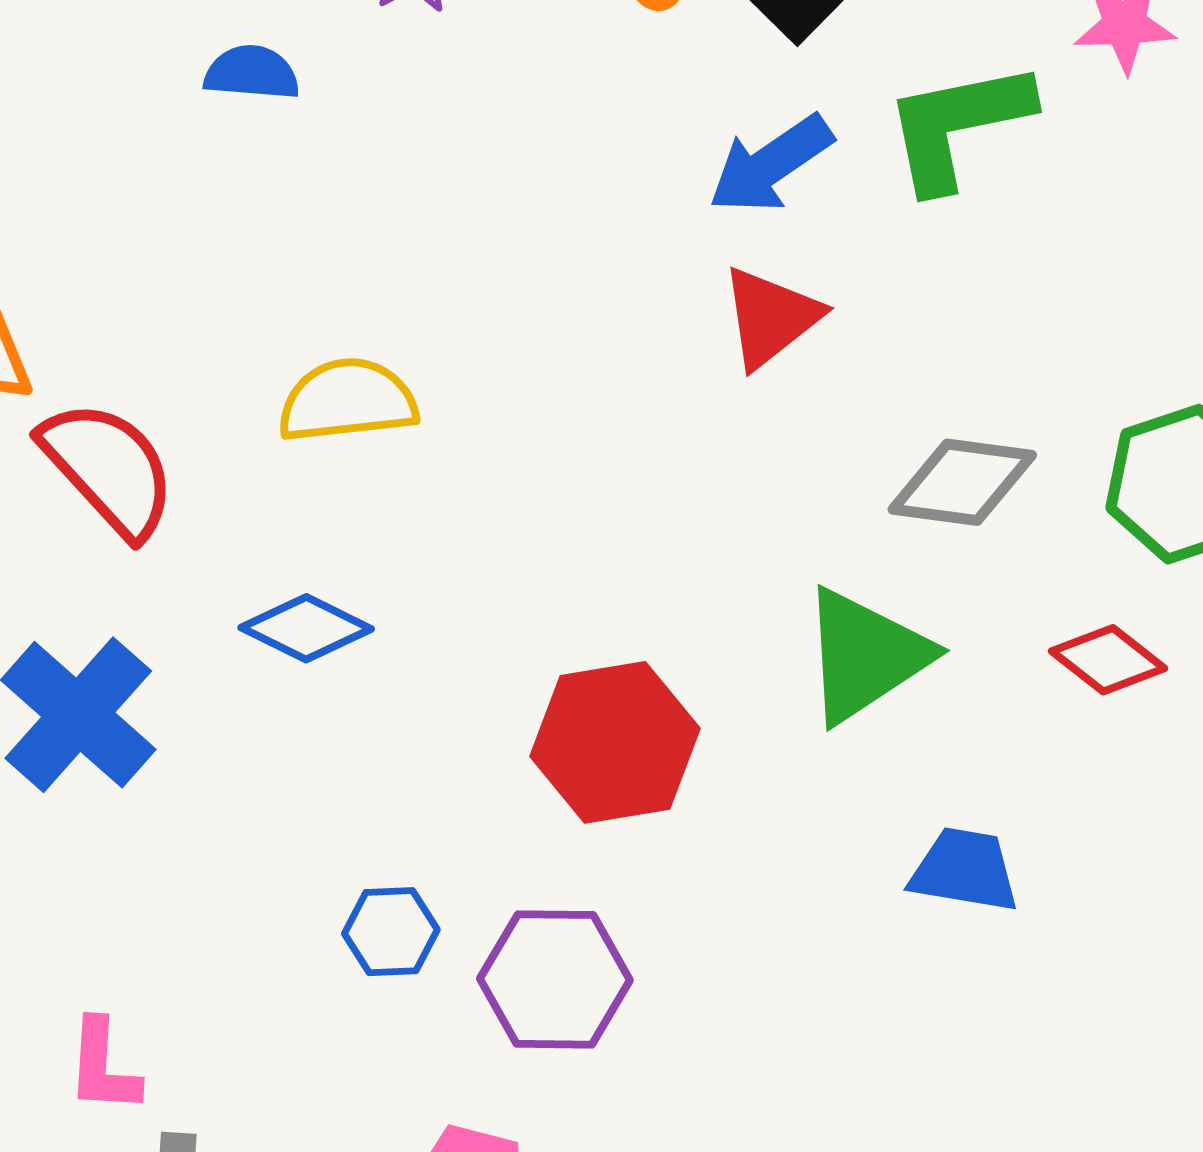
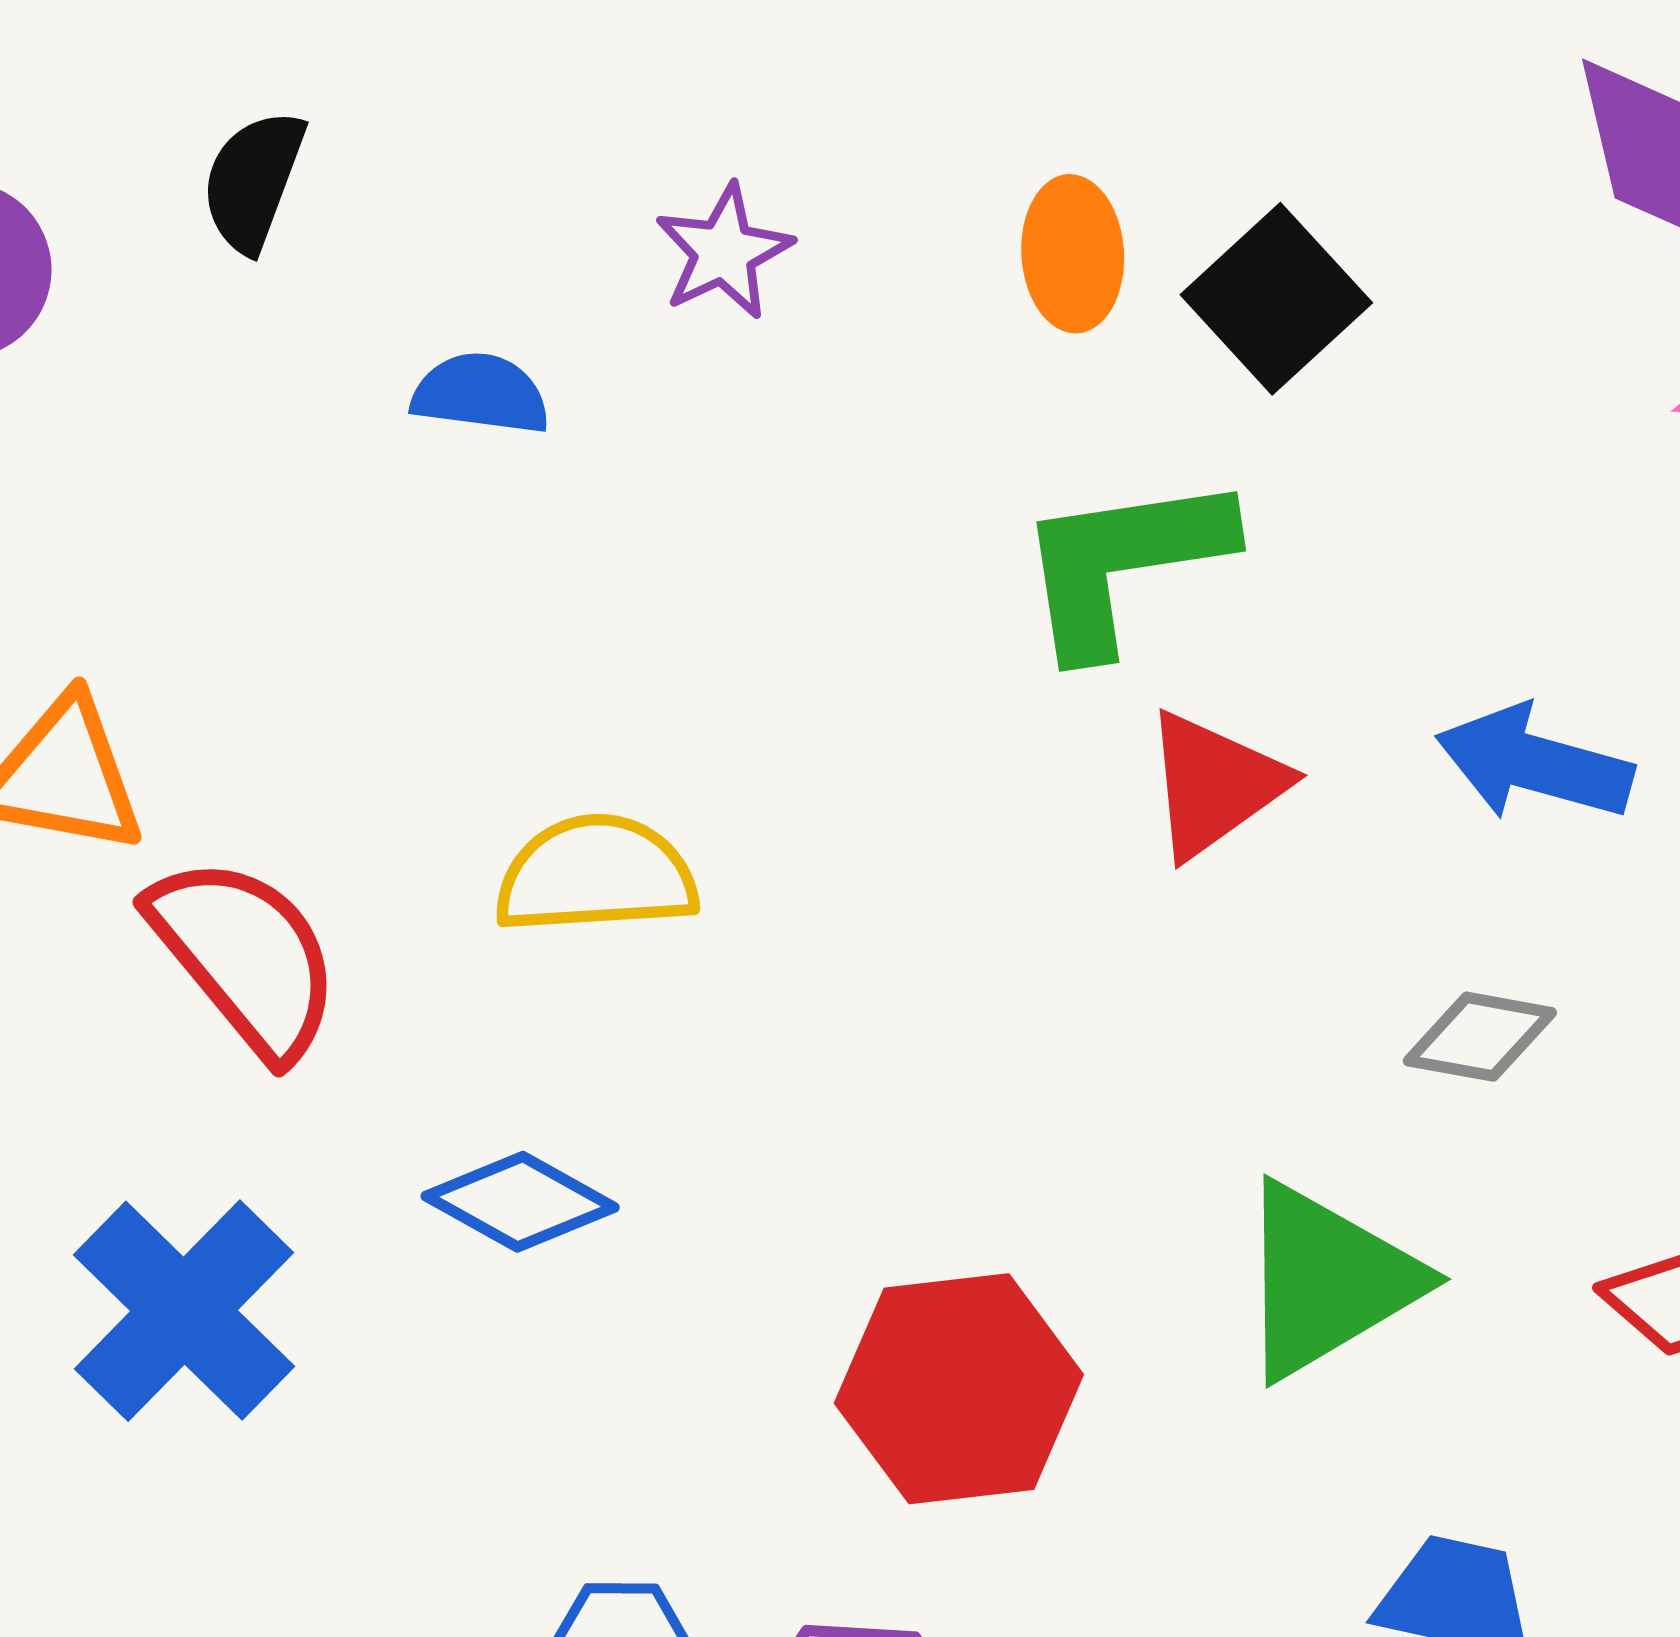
green L-shape: (958, 125) -> (1123, 563), moved
blue arrow: (771, 164) -> (1534, 763), moved, turned 47
gray diamond: (962, 482) -> (1480, 1037), size x0.7

